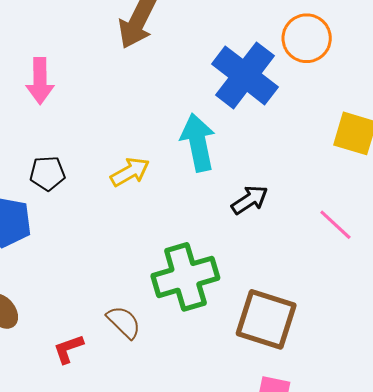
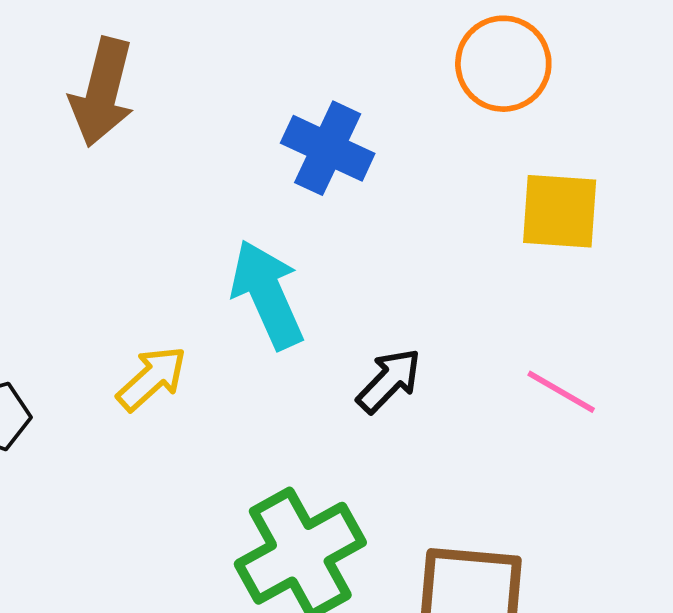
orange circle: (307, 38) -> (503, 64), moved
blue cross: (245, 75) -> (328, 148), size x0.7

